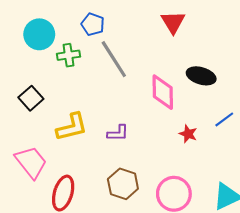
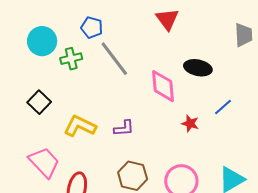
yellow L-shape: (72, 127) -> (80, 126), turned -136

